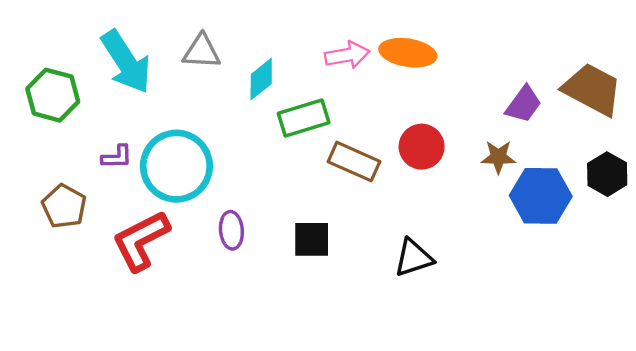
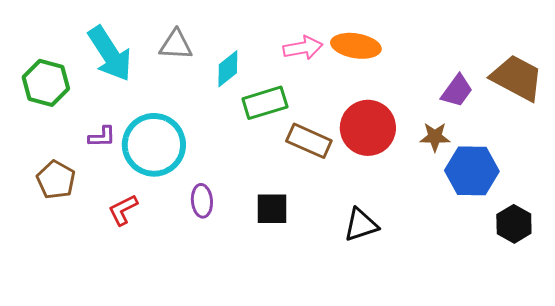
red circle: (422, 147) -> (368, 128), size x1.4
black hexagon: (607, 174) -> (514, 224), moved
red L-shape: (141, 241) -> (123, 210), size x0.6

